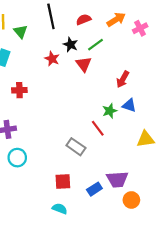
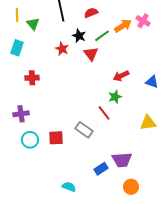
orange arrow: (116, 20) -> (123, 26), moved
pink cross: (140, 28) -> (143, 21), turned -32
red arrow: (123, 79) -> (121, 76), moved, turned 35
blue triangle: (129, 105) -> (152, 82), moved
red square: (63, 181) -> (56, 138), moved
orange circle: (131, 200) -> (131, 187), moved

